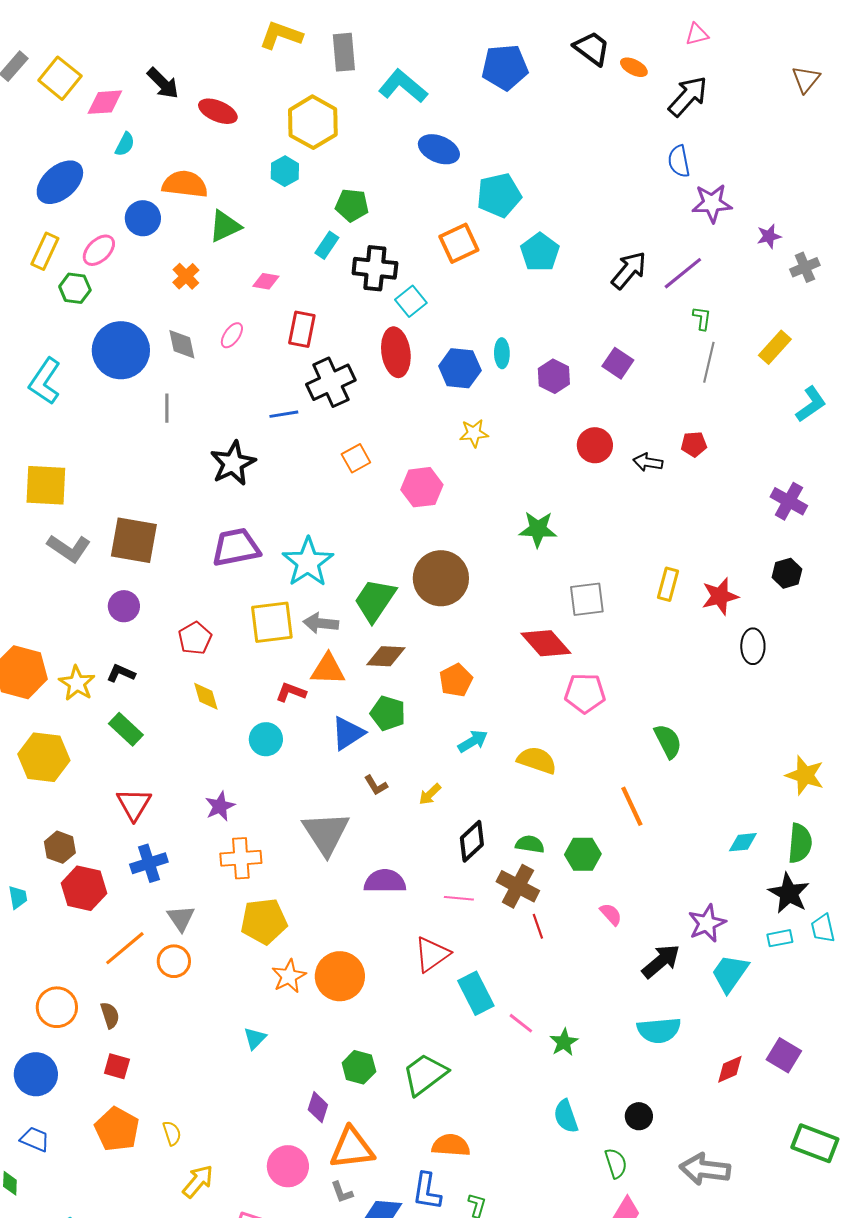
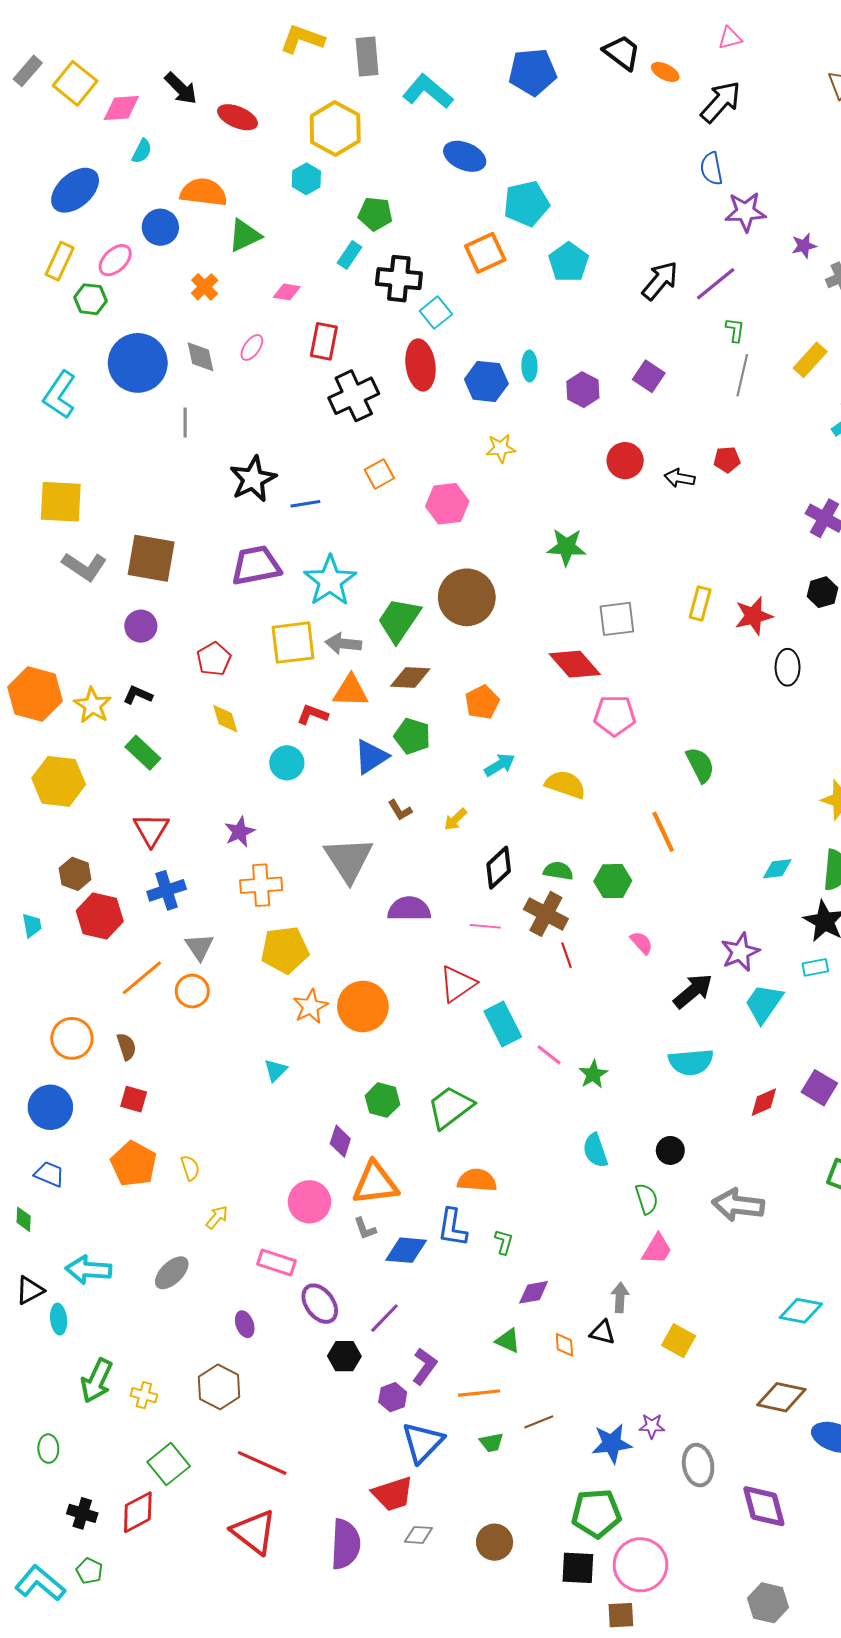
blue line: (284, 414) -> (305, 504), moved
yellow arrow: (198, 1181) -> (217, 1217), size x0.7

